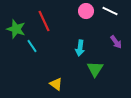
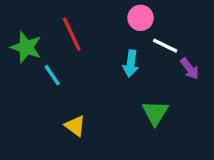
white line: (110, 11) -> (165, 46), moved
cyan arrow: (80, 48) -> (131, 64), moved
yellow triangle: (56, 84) -> (75, 126), moved

